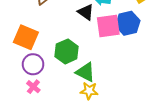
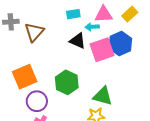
orange square: (26, 37) -> (25, 77), turned -35
green triangle: (85, 72) -> (103, 96), moved

